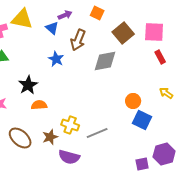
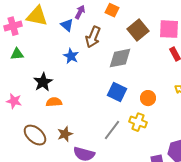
purple arrow: (65, 15) -> (80, 12), turned -40
blue square: (142, 120) -> (117, 92), moved
yellow cross: (70, 125) -> (138, 122), moved
gray line: (97, 133) -> (112, 130), turned -30

